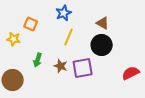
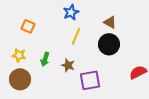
orange square: (31, 24) -> (28, 26), moved
yellow star: (14, 39) -> (19, 55), moved
purple square: (83, 68) -> (90, 80), moved

